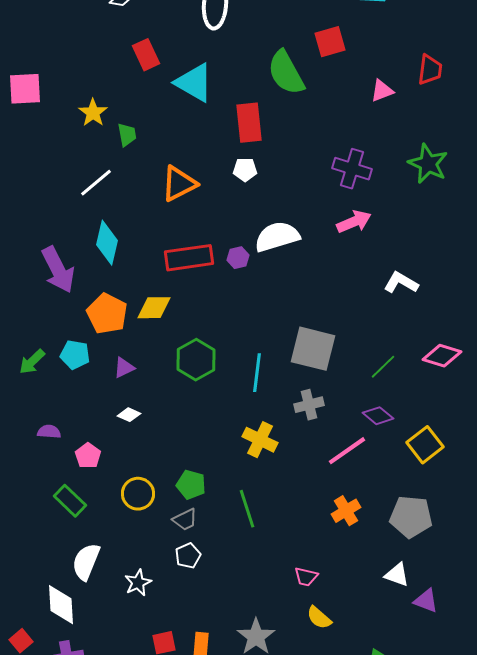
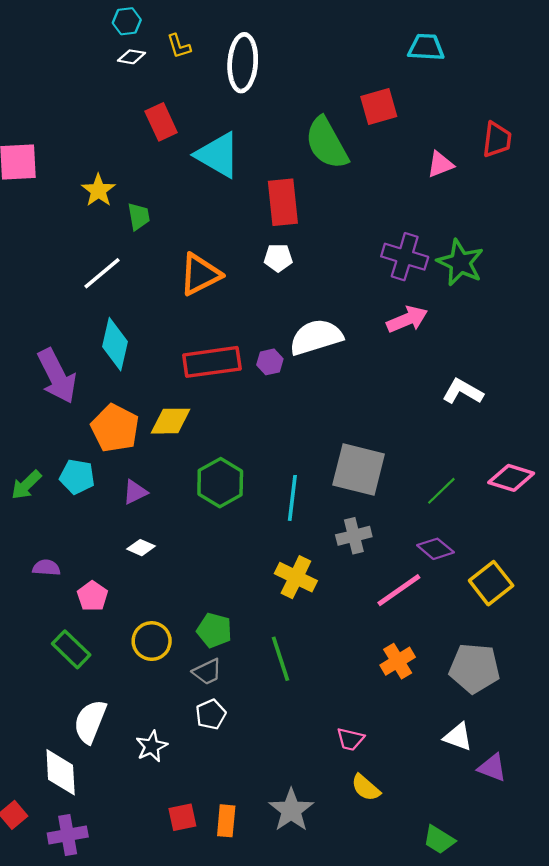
green star: (428, 164) -> (460, 263), moved

